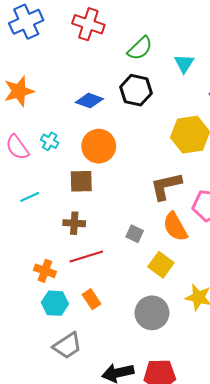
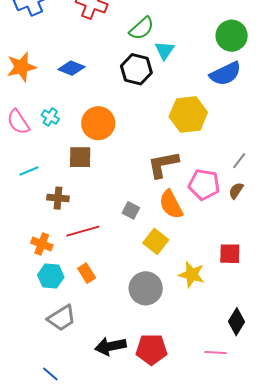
cyan triangle: (184, 63) -> (164, 50), moved
blue diamond: (89, 101) -> (71, 68), moved
brown cross: (74, 223) -> (58, 198), moved

